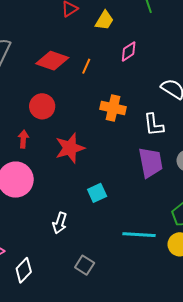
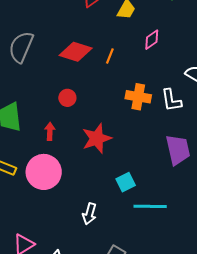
red circle: (42, 106) -> (67, 98), size x0.7
white L-shape: (154, 125) -> (171, 100), moved
cyan line: (139, 235) -> (150, 206), moved

